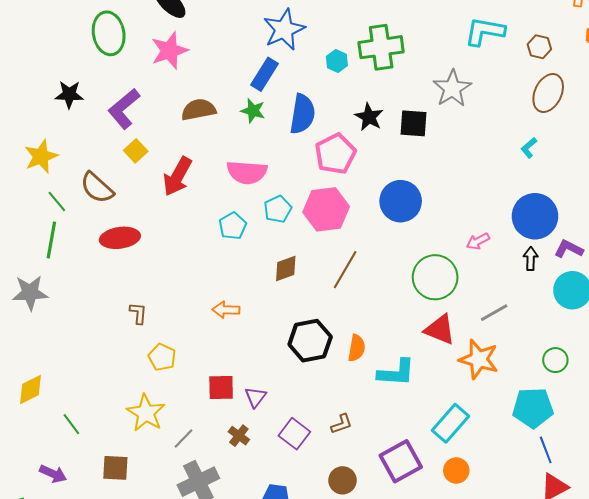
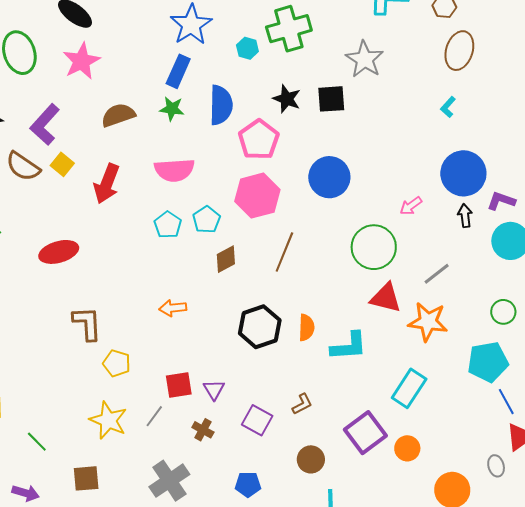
brown semicircle: (97, 188) -> (23, 166), moved
cyan pentagon: (278, 209) -> (206, 220), moved
brown L-shape: (138, 313) -> (87, 323), size x1.6
gray line: (184, 438) -> (154, 416), moved
orange circle: (456, 471) -> (407, 448), moved

